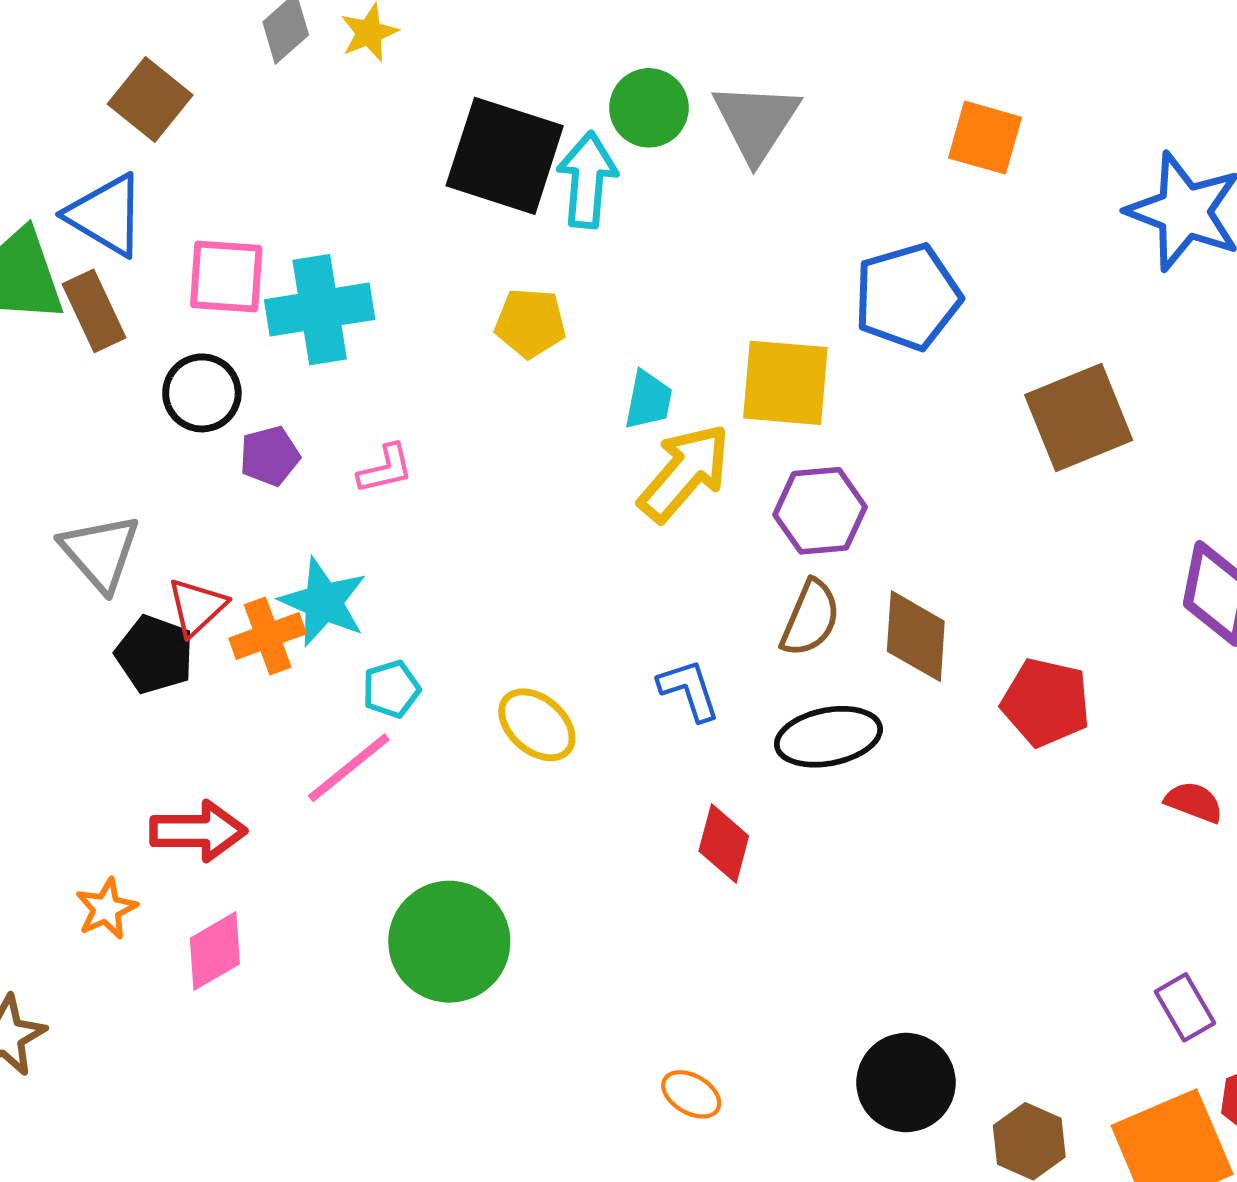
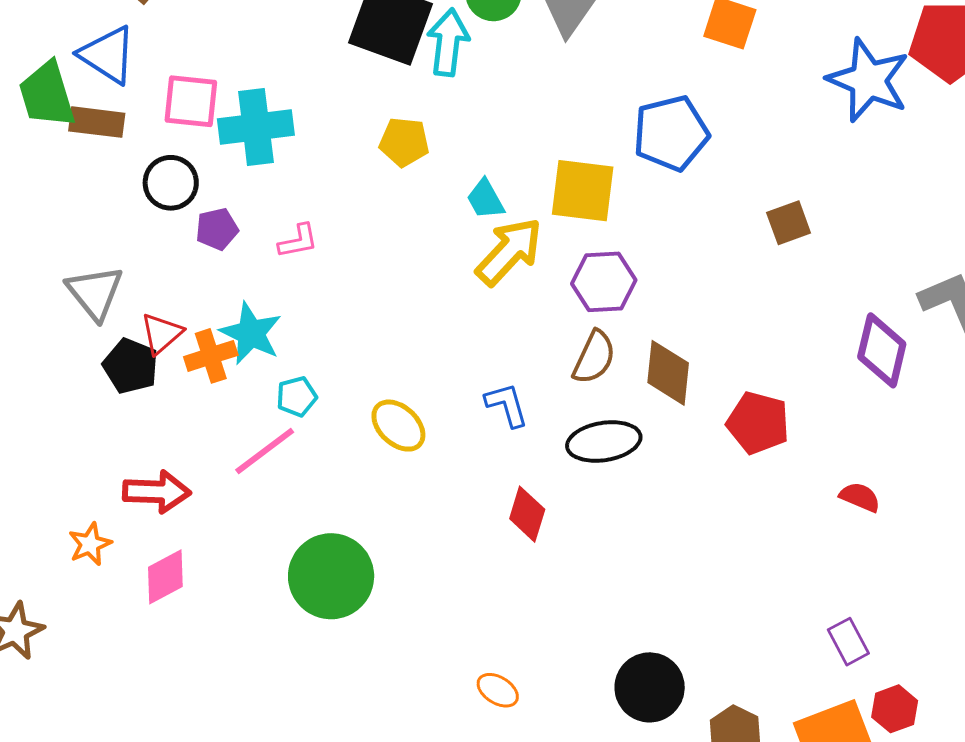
brown rectangle: (94, 311) -> (97, 122), turned -60
cyan trapezoid: (648, 400) -> (485, 199), turned 138
brown square: (1079, 418) -> (789, 223), size x0.6

